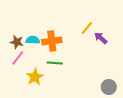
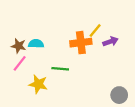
purple arrow: (101, 38) -> (110, 41), turned 120
orange cross: (52, 41) -> (81, 43), moved
yellow star: (35, 77) -> (38, 84), turned -30

